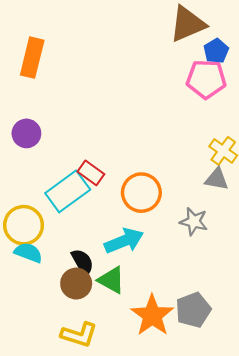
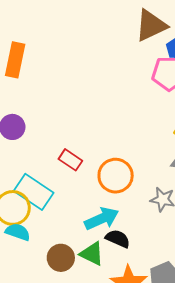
cyan rectangle: (68, 191) -> (34, 192), moved, turned 72
black semicircle: (82, 262) -> (118, 239), moved, turned -35

